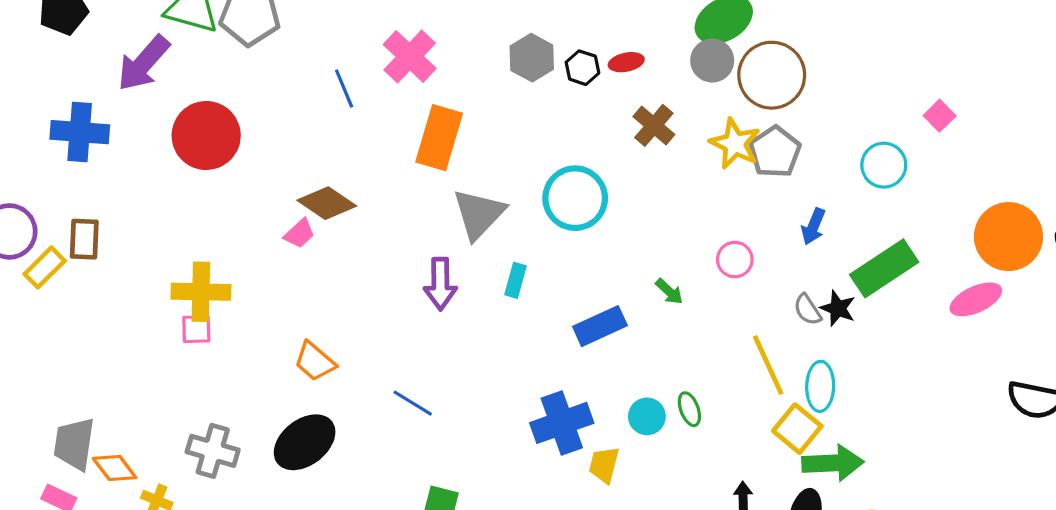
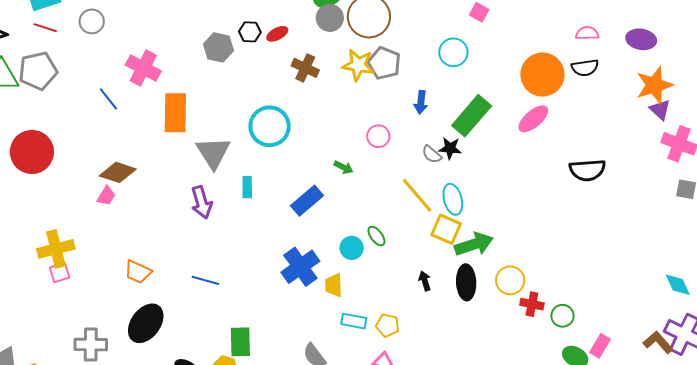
black hexagon: (582, 68) -> (250, 32), moved

